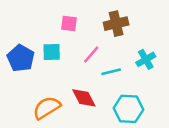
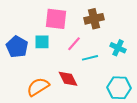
pink square: (69, 24) -> (56, 19), size x1.6
cyan cross: (146, 59) -> (118, 48), turned -35
cyan hexagon: (128, 109) -> (119, 88), moved

